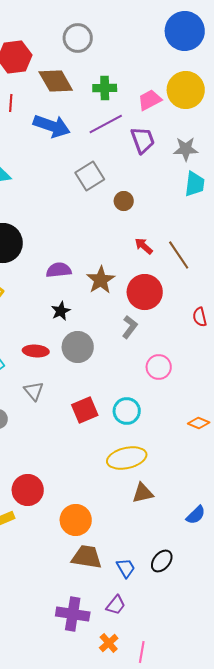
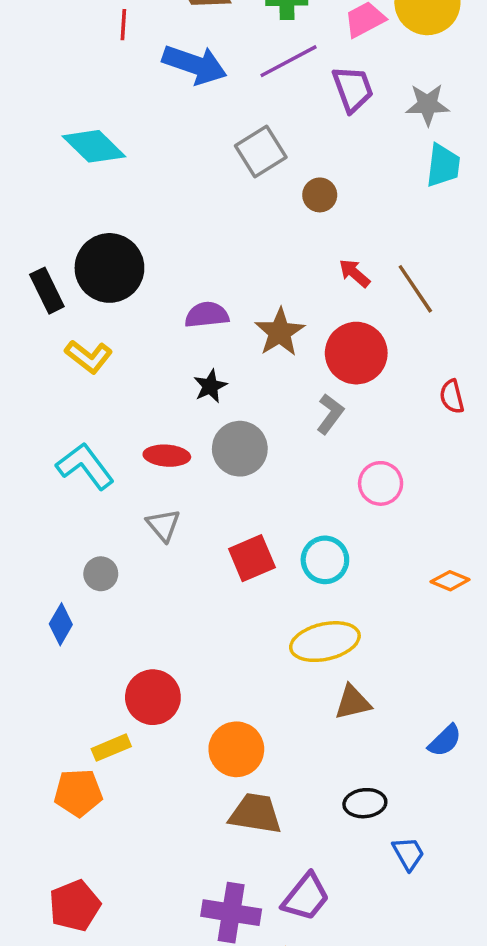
black ellipse: (162, 561) -> (365, 803), moved, turned 45
blue trapezoid: (126, 568) -> (408, 854), moved
purple trapezoid: (116, 605) -> (306, 897), size x1.4

